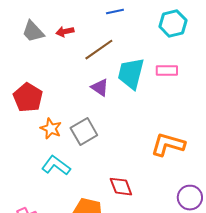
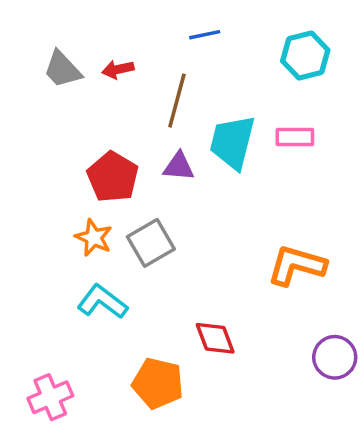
brown line: (99, 50) -> (177, 101), turned -40
purple triangle: (100, 88) -> (179, 167), turned -30
red pentagon: (28, 98) -> (113, 177), moved

